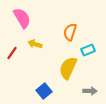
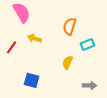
yellow semicircle: (68, 68) -> (68, 62), size x0.6
blue square: (44, 91) -> (32, 80), moved, turned -35

